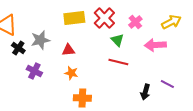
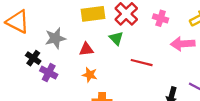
pink cross: (135, 22) -> (161, 18), turned -32
green triangle: (117, 40) -> (116, 38), moved
black cross: (18, 48) -> (33, 58), moved

